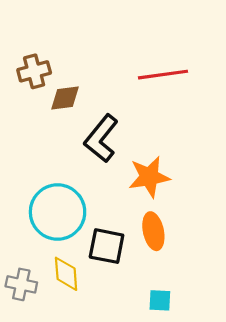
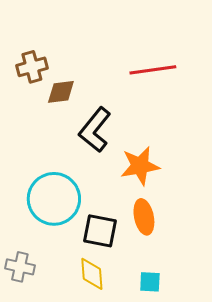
yellow diamond: (66, 274) -> (92, 274), moved

